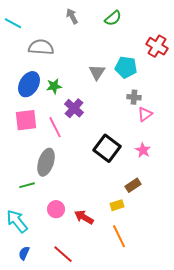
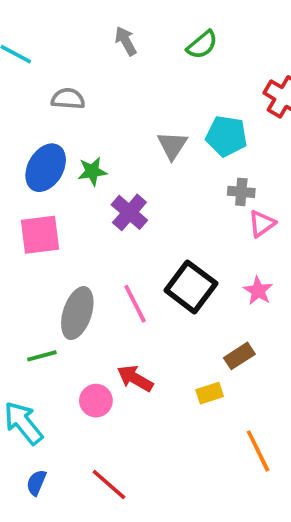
gray semicircle: (41, 47) -> (68, 99), size x0.7
pink line: (55, 127) -> (135, 304), moved
red arrow: (84, 217) -> (135, 378), moved
orange line: (119, 236) -> (258, 451), moved

